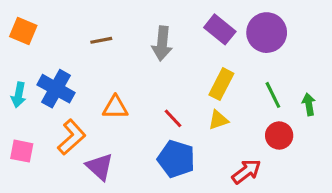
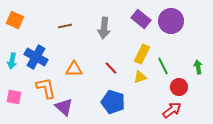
green line: (273, 95) -> (163, 66), moved
red line: (173, 118) -> (111, 68), moved
orange L-shape: (72, 137) -> (46, 88), turned -60
red arrow: (246, 171) -> (172, 110), moved

